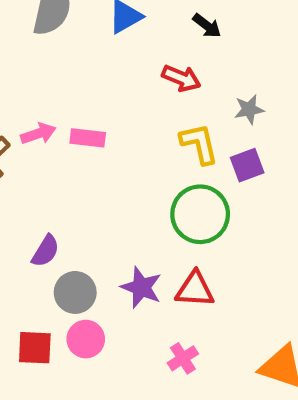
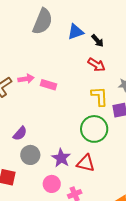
black arrow: (207, 26) -> (98, 41), moved
pink circle: (86, 339) -> (52, 184), moved

